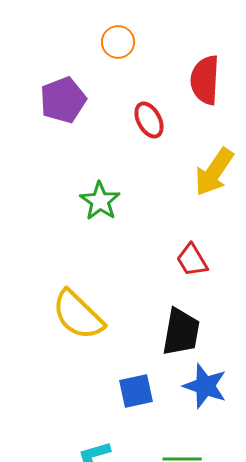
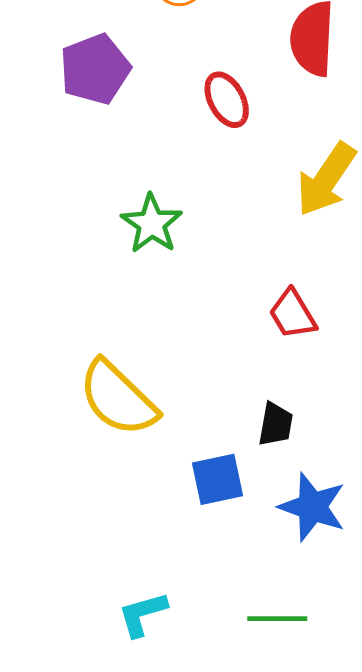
black trapezoid: (181, 332) -> (276, 424), size x0.6
blue square: (136, 391) -> (217, 479), moved

